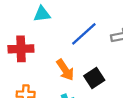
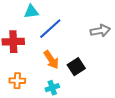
blue line: (84, 34) -> (50, 29), moved

